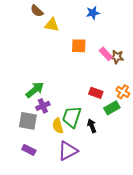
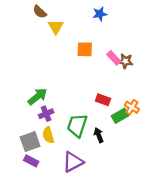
yellow triangle: (52, 25) -> (56, 27), turned 49
orange cross: (123, 92) -> (132, 107), moved
gray square: (28, 121) -> (30, 142), moved, turned -30
yellow semicircle: (58, 126) -> (48, 135), moved

